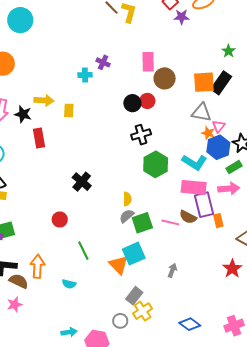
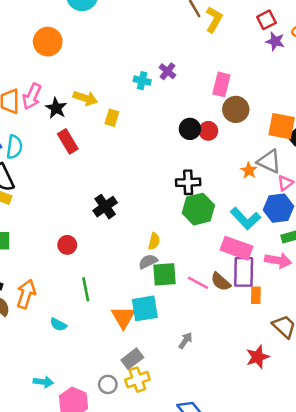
orange star: (208, 133) -> (249, 170), moved
black cross: (141, 135) -> (188, 182), moved
red rectangle: (39, 138) -> (68, 141), turned -36

